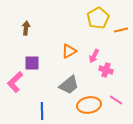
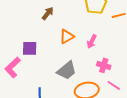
brown arrow: (26, 28) -> (48, 13), moved, turned 32
pink cross: (106, 70) -> (104, 65), moved

